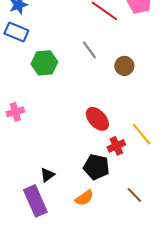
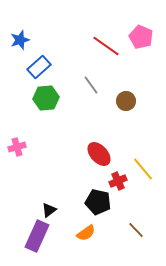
blue rectangle: (16, 32) -> (39, 67), moved, turned -65
purple rectangle: (35, 201) -> (37, 236), turned 48

